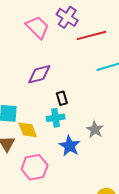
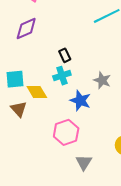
purple diamond: (39, 74) -> (26, 28), moved
pink hexagon: (35, 167) -> (66, 132), moved

